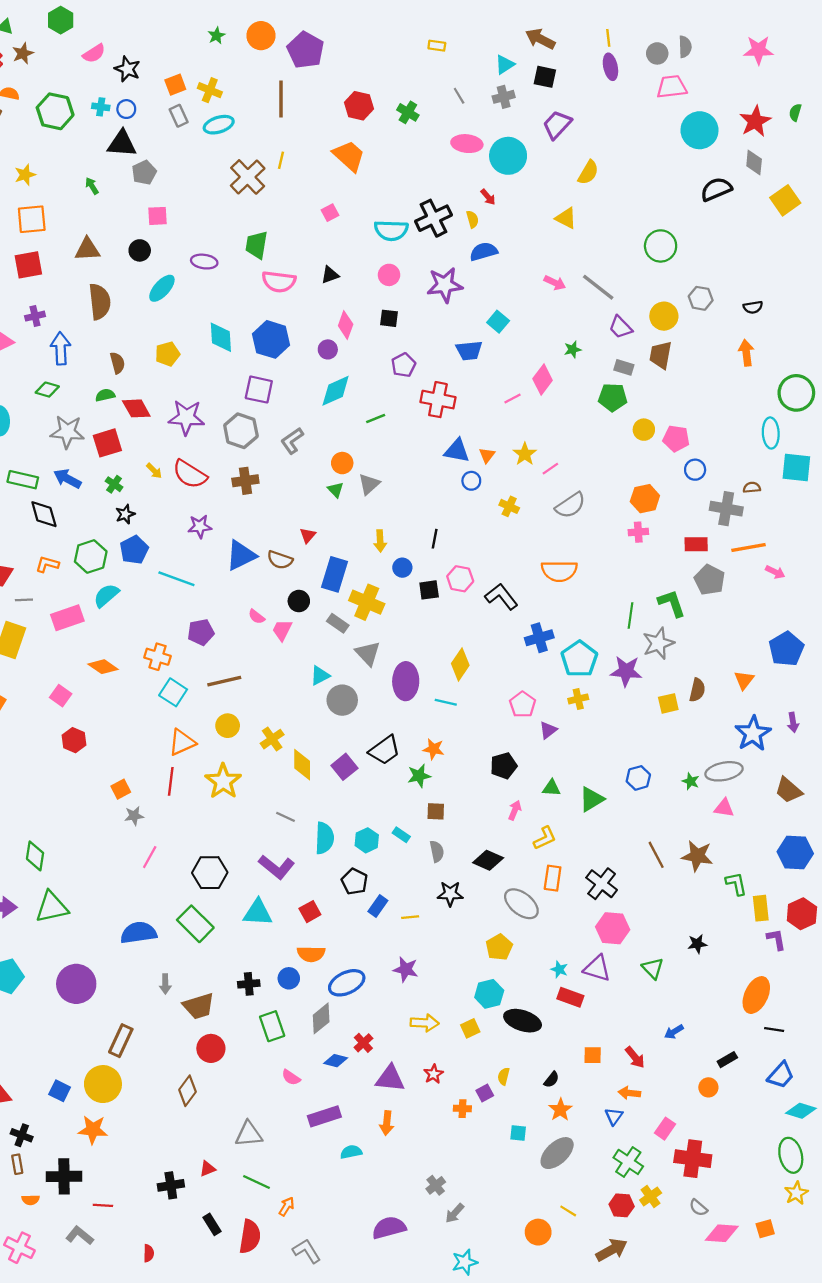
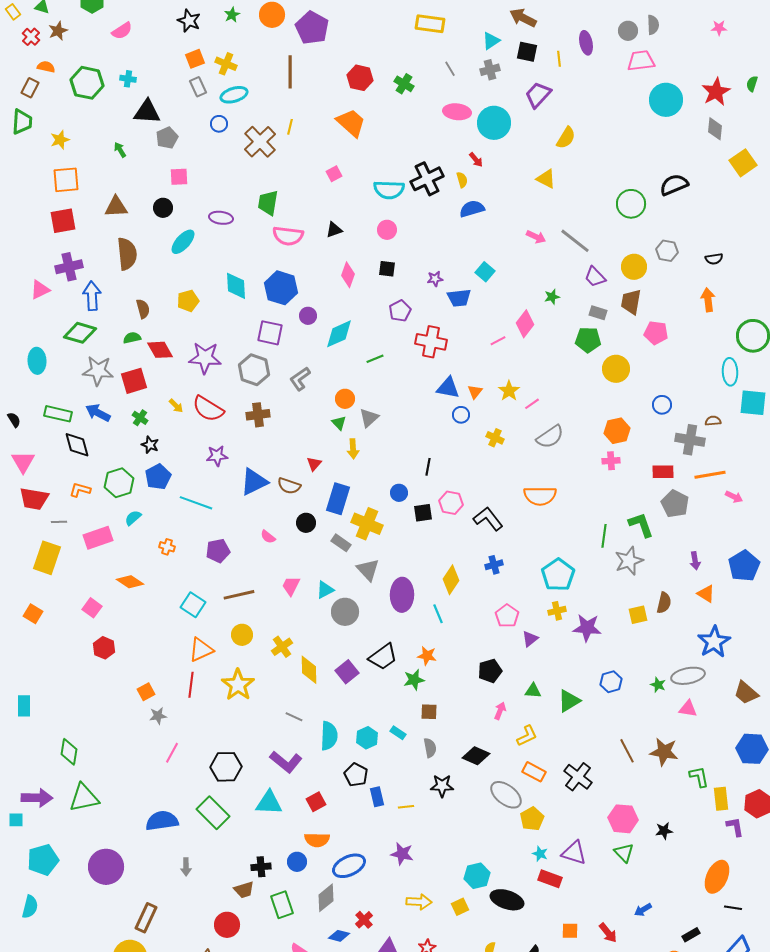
yellow line: (608, 38) -> (559, 59), moved
yellow rectangle: (437, 46) -> (430, 24), size x1.8
pink star: (759, 50) -> (719, 28), size x0.6
black star: (127, 69) -> (189, 21), moved
blue circle: (126, 109) -> (219, 124), moved
black semicircle: (716, 189) -> (674, 185), moved
purple star: (445, 285) -> (435, 279), moved, size x0.5
purple cross: (35, 316) -> (69, 267), size x1.5
purple circle: (328, 349) -> (308, 316), moved
green diamond: (47, 390) -> (80, 333), size x1.5
yellow circle: (644, 430) -> (616, 369), size x1.4
pink pentagon: (676, 439) -> (656, 333), moved
black star: (125, 514) -> (150, 445), turned -30
yellow arrow: (380, 541) -> (353, 449), moved
cyan semicircle: (106, 595) -> (133, 518), size x0.7
pink trapezoid: (282, 630) -> (291, 586), moved
blue cross: (539, 638) -> (494, 565), moved, size x0.7
orange cross: (157, 657) -> (167, 547), moved, size x0.7
purple star: (626, 671) -> (587, 628), moved
orange triangle: (744, 680) -> (706, 594), turned -36
cyan line: (446, 702) -> (438, 614), turned 54
purple arrow: (793, 722) -> (695, 561), moved
orange rectangle: (553, 878) -> (534, 772), turned -70
blue rectangle: (378, 906) -> (377, 797), turned -48
pink hexagon: (613, 928) -> (623, 819), moved
yellow pentagon: (499, 947) -> (532, 819), moved
brown trapezoid: (199, 1006) -> (244, 890), moved, size x0.7

